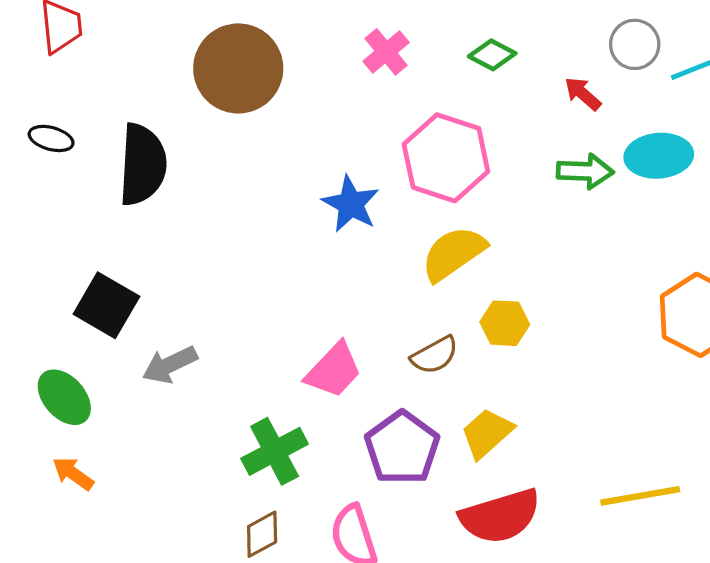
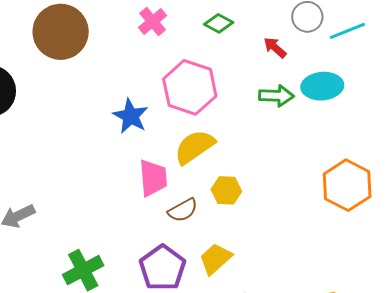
pink trapezoid: (334, 370) -> (153, 178), moved, turned -48

